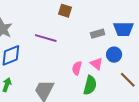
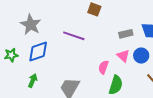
pink triangle: (97, 64) -> (123, 56), moved

